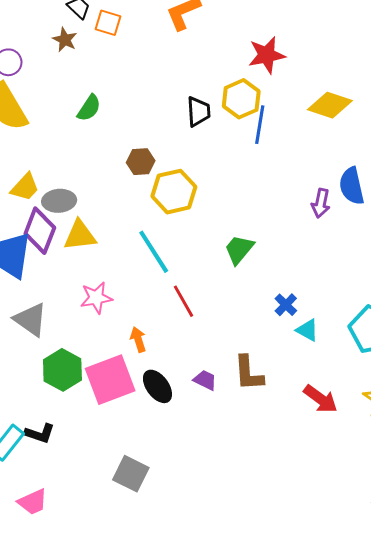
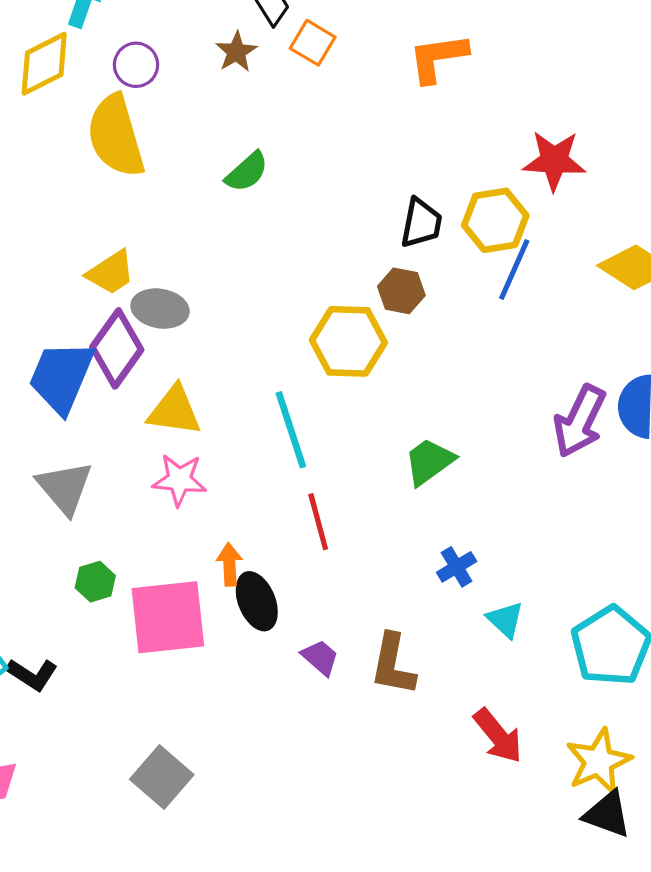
brown hexagon: (141, 162) -> (401, 291), moved
purple arrow: (321, 203) -> (580, 421), size x1.5
yellow triangle: (80, 235) -> (174, 411), moved
blue cross: (286, 305) -> (457, 567), moved
green hexagon: (62, 370) -> (95, 582), size x0.6
black ellipse: (157, 386) -> (257, 601), moved

